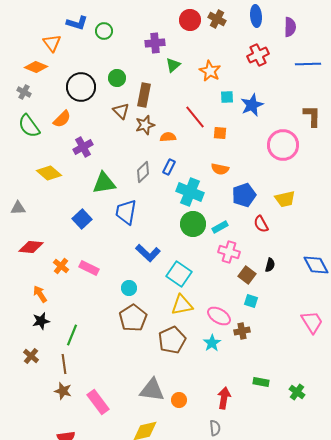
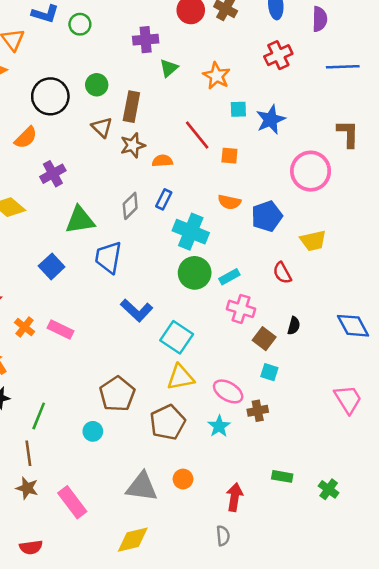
blue pentagon: (244, 195) -> (267, 216), moved
cyan circle: (129, 288) -> (93, 431), moved
orange circle: (179, 400) -> (183, 479), moved

